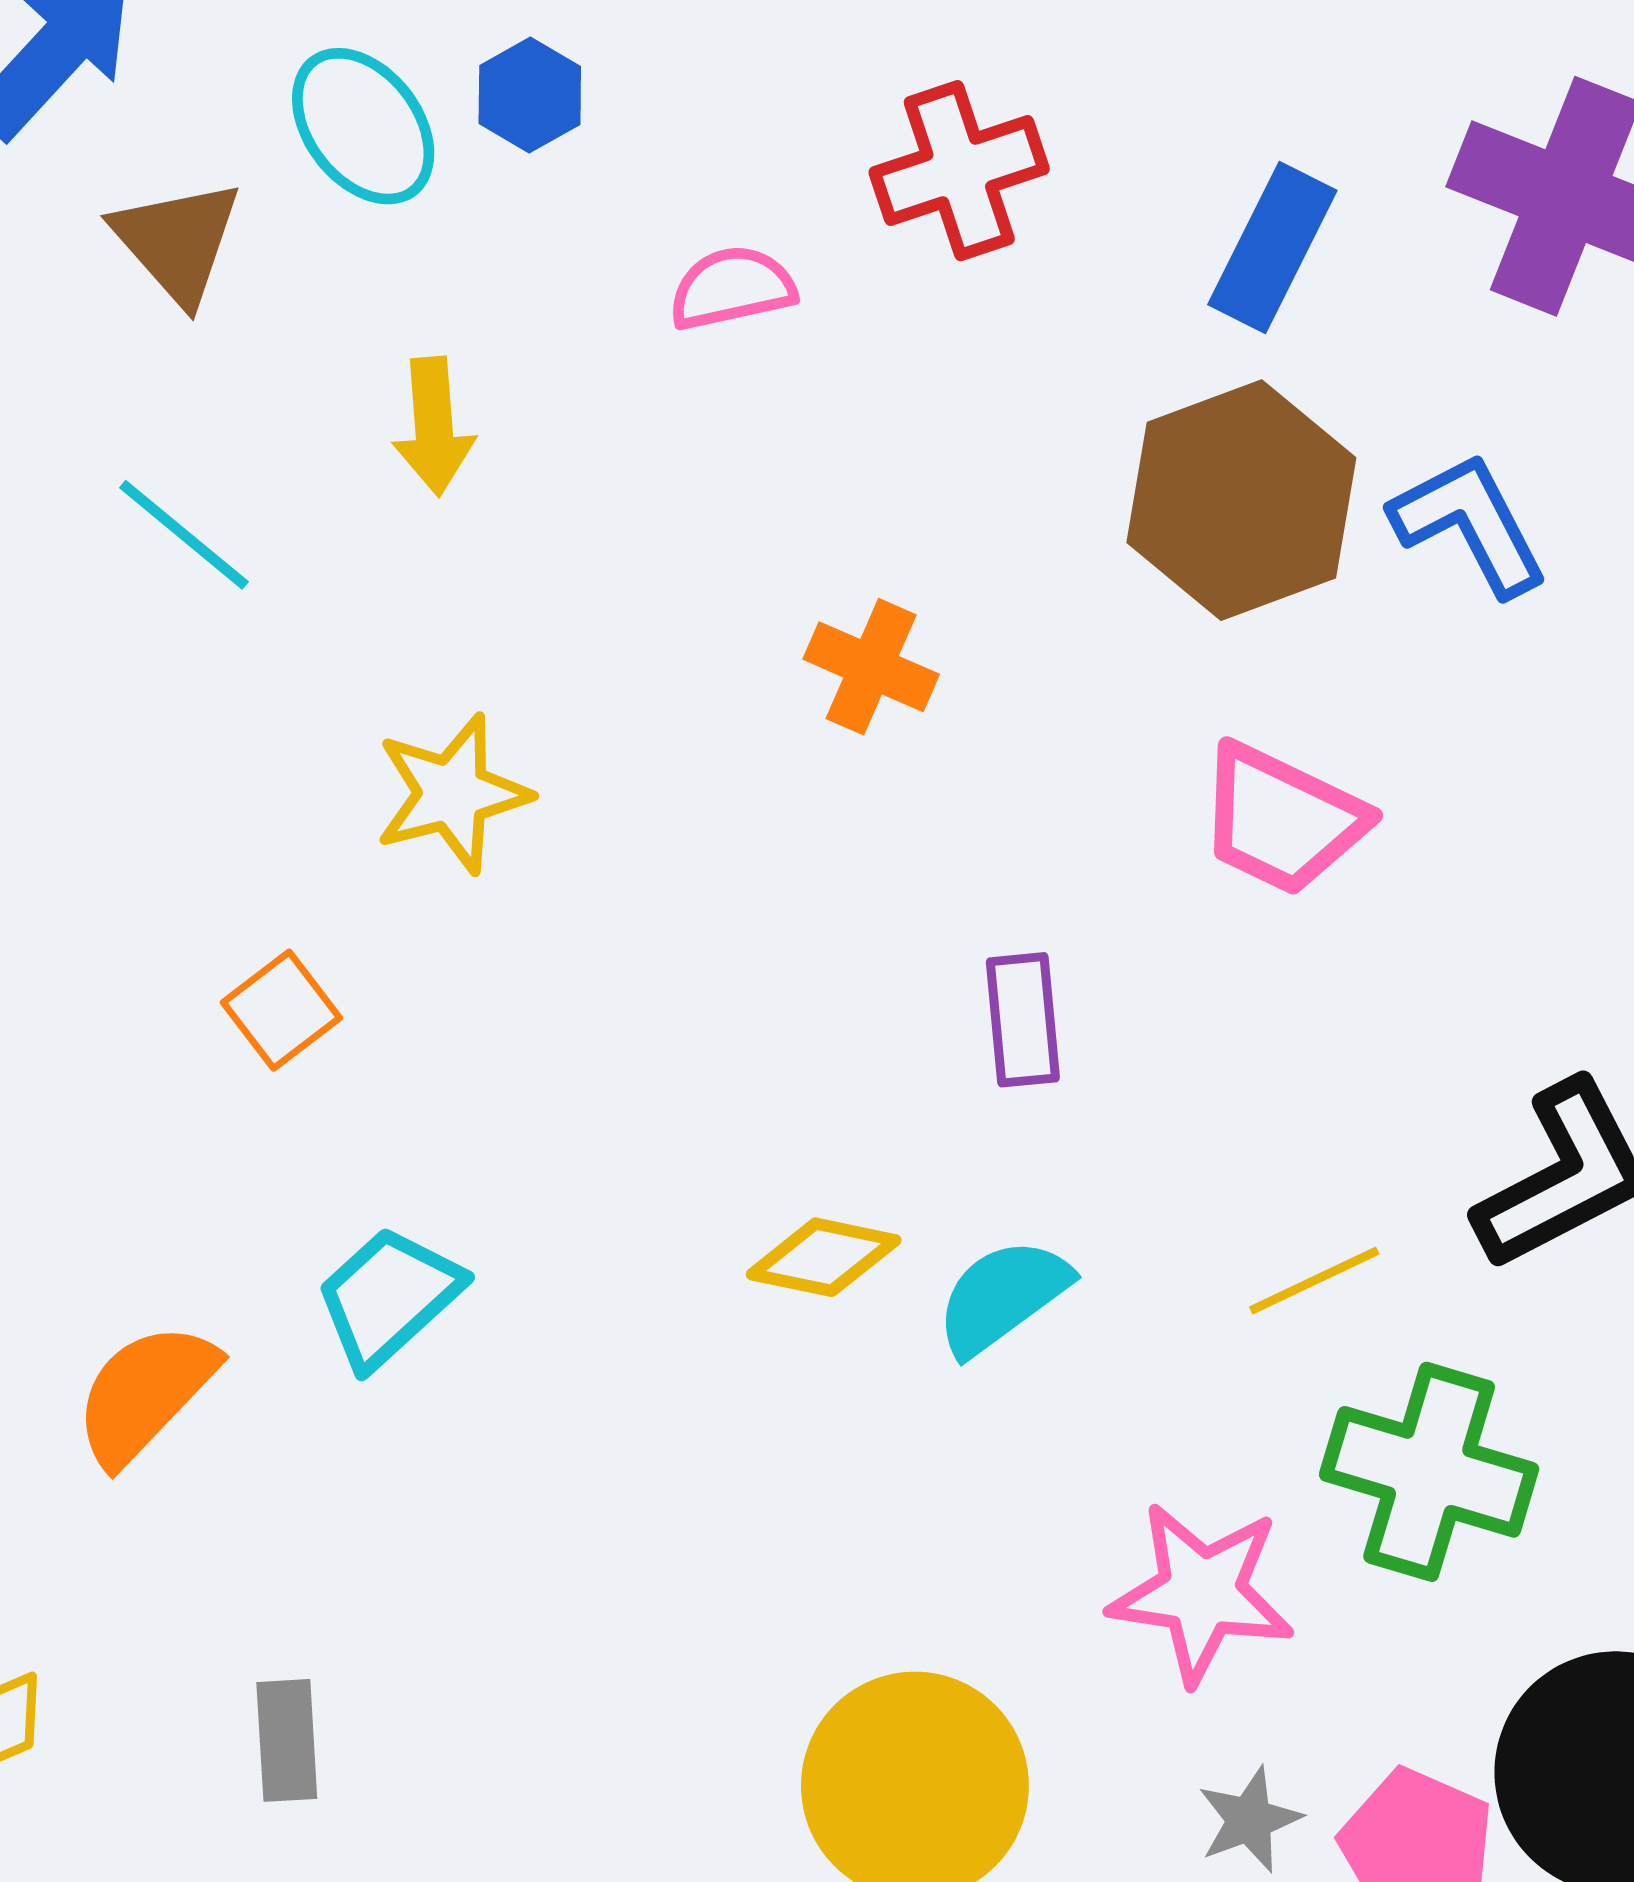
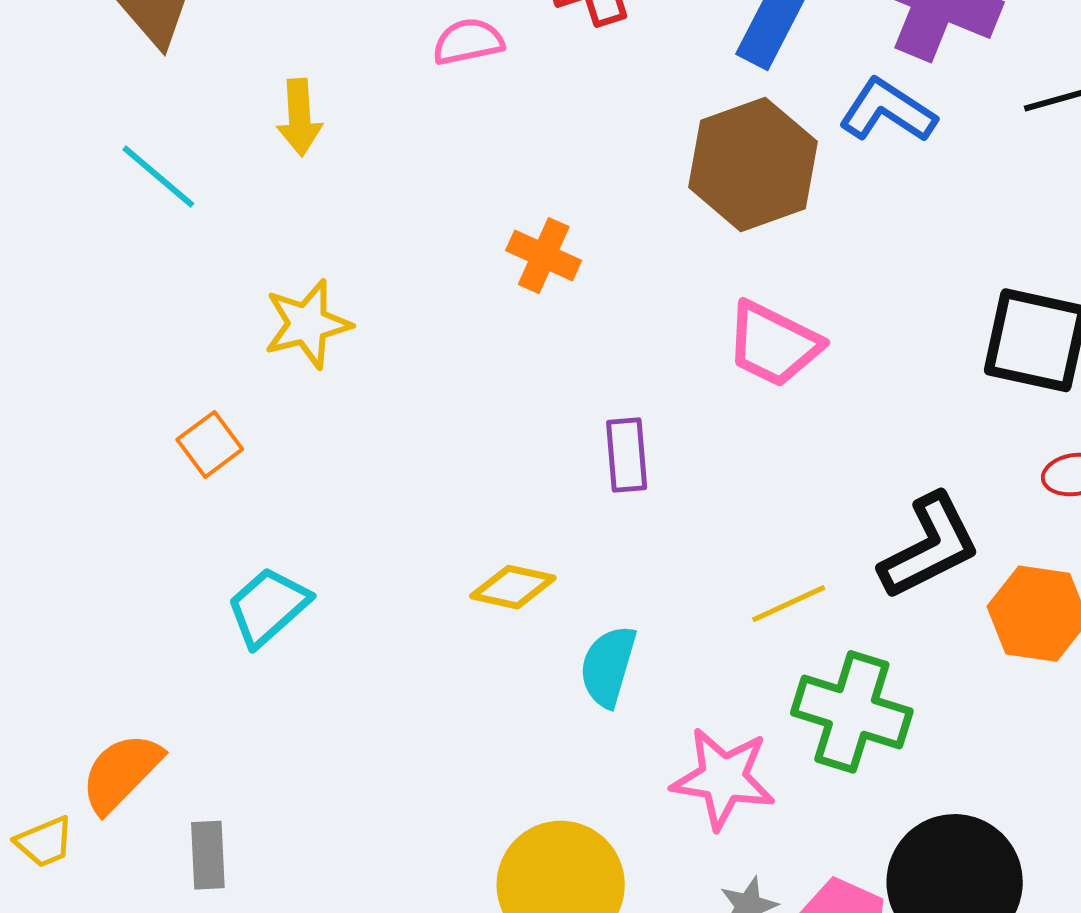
blue L-shape: (1470, 524) -> (888, 111), moved, turned -30
cyan semicircle: (1002, 1297) -> (608, 666), moved, turned -38
orange semicircle: (145, 1394) -> (121, 773), moved

